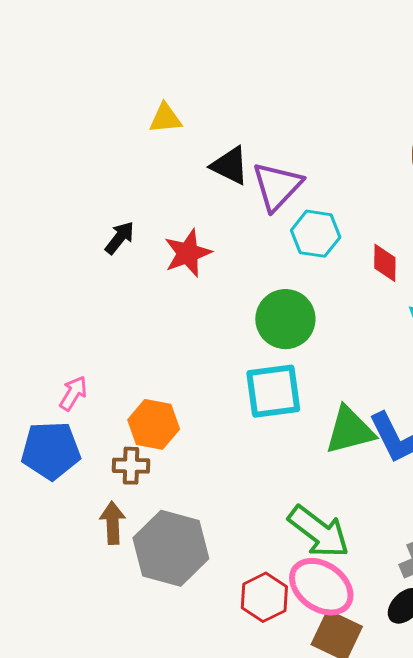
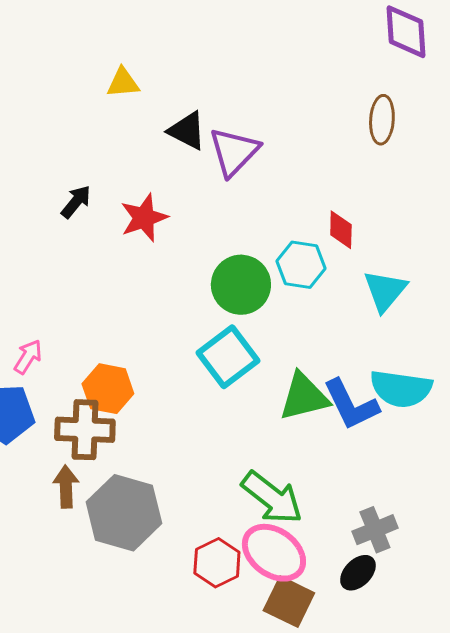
cyan hexagon: (316, 234) -> (301, 265), moved
cyan square: (273, 391) -> (228, 357), turned -30
brown cross: (131, 466) -> (85, 430), size x1.6

